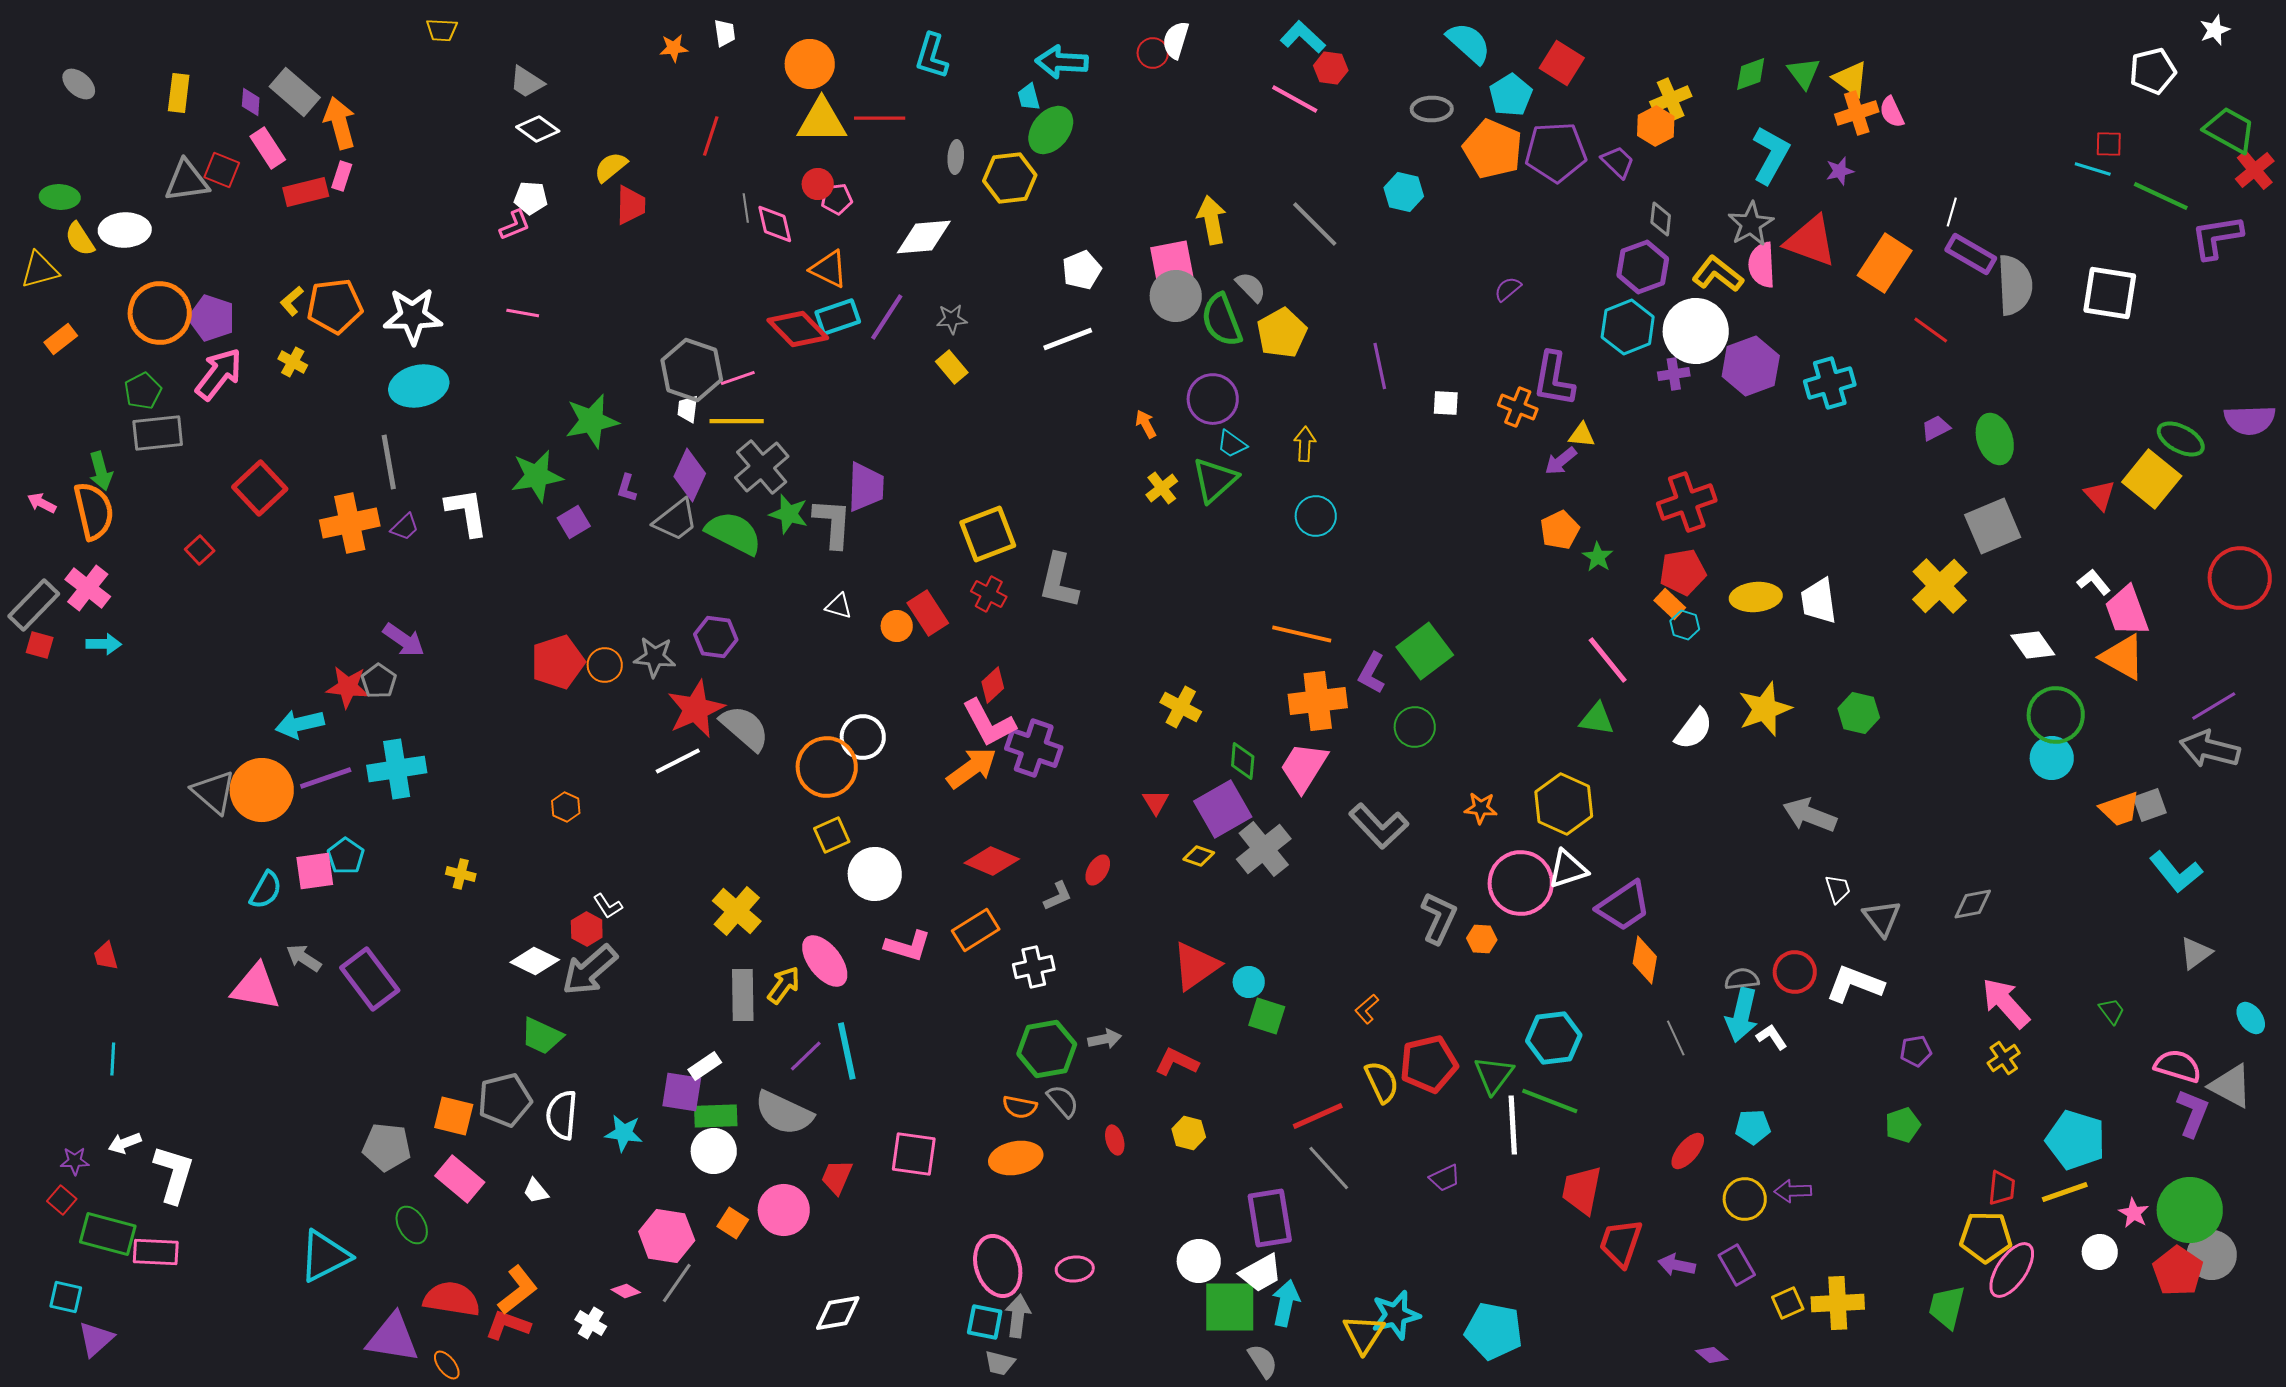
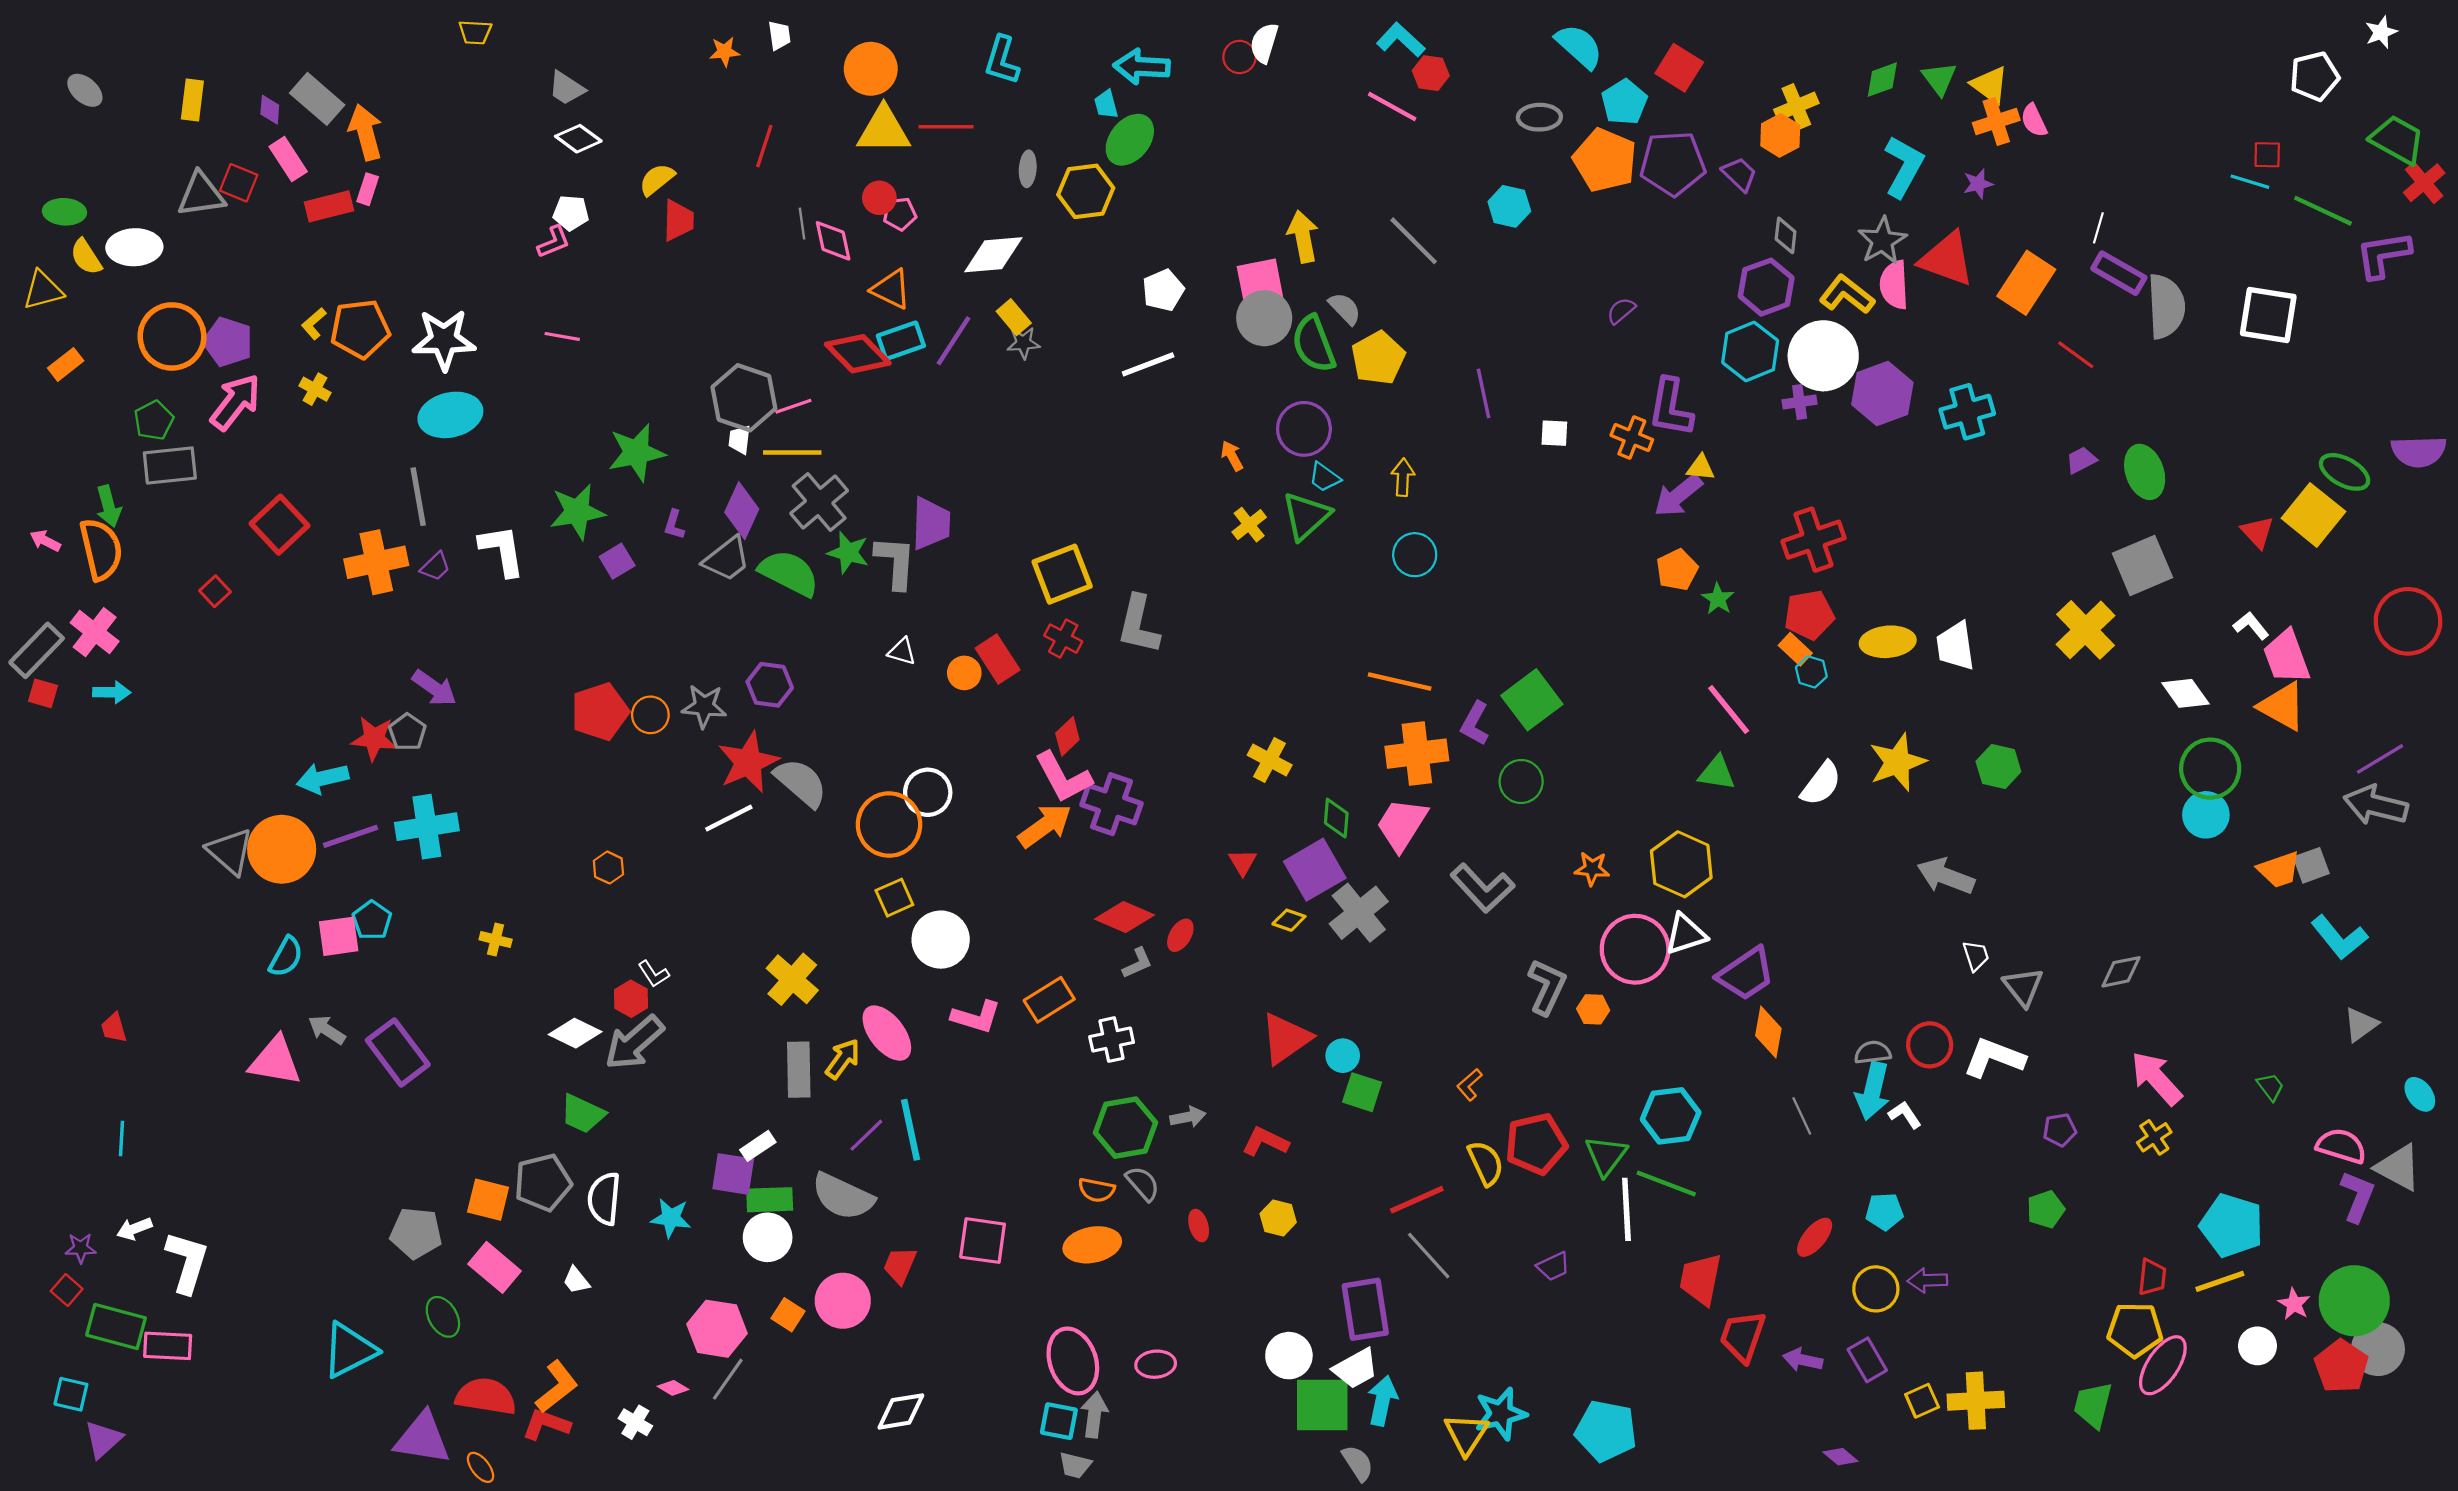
yellow rectangle: (952, 367) -> (1014, 317), moved
purple arrow: (1561, 461) -> (1678, 496), size x1.4
red diamond: (992, 861) -> (1124, 917), moved

